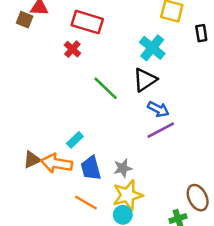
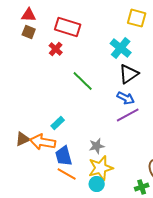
brown square: (25, 20) -> (29, 32), moved
black triangle: (145, 80) -> (129, 74), moved
blue trapezoid: (91, 168) -> (64, 156), moved

